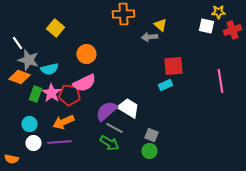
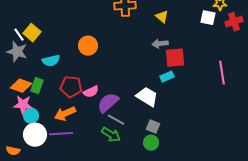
yellow square: (55, 28) -> (32, 33), moved
gray arrow: (149, 37) -> (160, 44), moved
gray star: (28, 60) -> (17, 52), moved
orange diamond: (19, 77) -> (21, 86), moved
pink semicircle: (84, 83) -> (91, 92), moved, size x0.7
pink star: (51, 93) -> (23, 105), moved, turned -30
white trapezoid: (128, 108) -> (147, 97), moved
white circle: (33, 143) -> (35, 135), size x1.5

